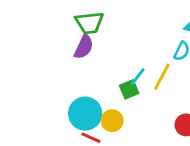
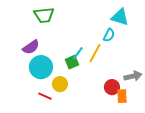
purple semicircle: (84, 47) -> (31, 47), moved, turned 30
cyan circle: (85, 114) -> (41, 67), moved

